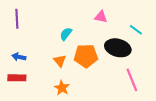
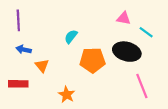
pink triangle: (101, 17) -> (124, 18), moved
blue arrow: (19, 57) -> (24, 49), moved
orange triangle: (60, 61) -> (42, 66), moved

